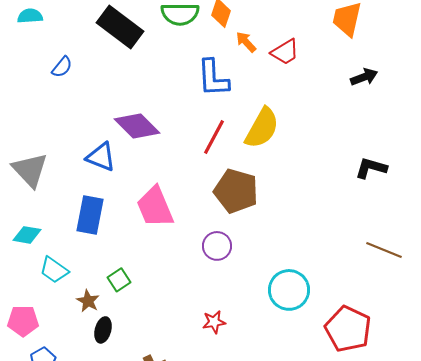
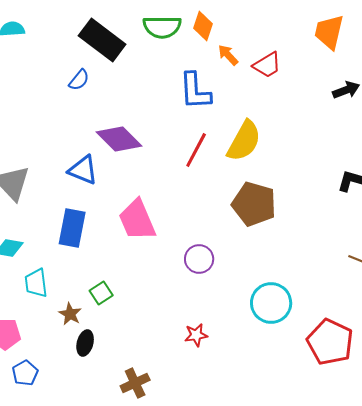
blue semicircle: (62, 67) -> (79, 80), moved
brown pentagon: (236, 191) -> (254, 204), moved
cyan trapezoid: (54, 270) -> (36, 283), turned 48

